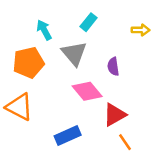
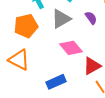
gray triangle: (74, 53) -> (61, 19), turned 40
purple semicircle: (113, 66) -> (91, 18), moved, turned 152

